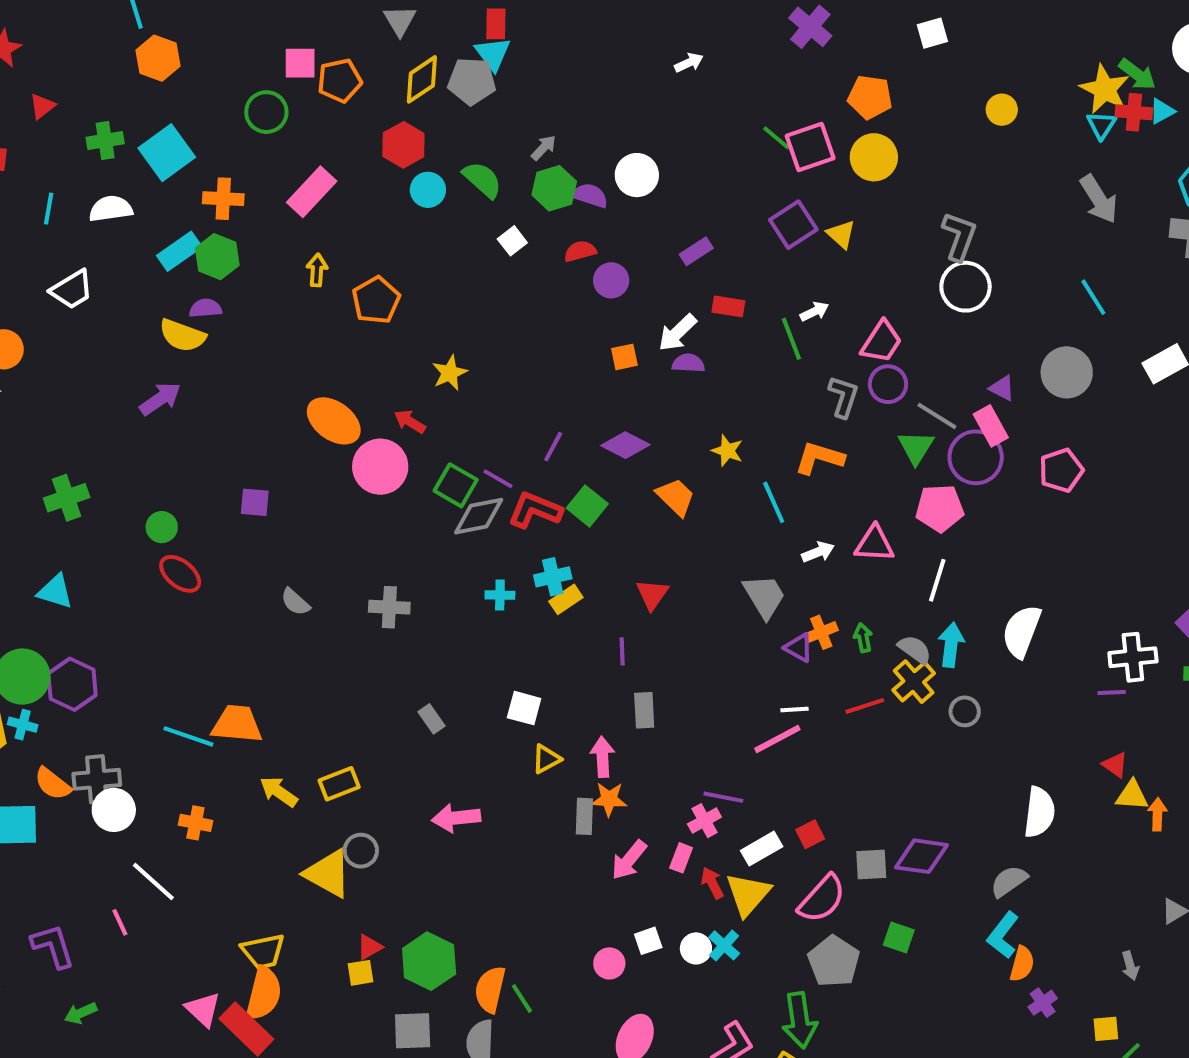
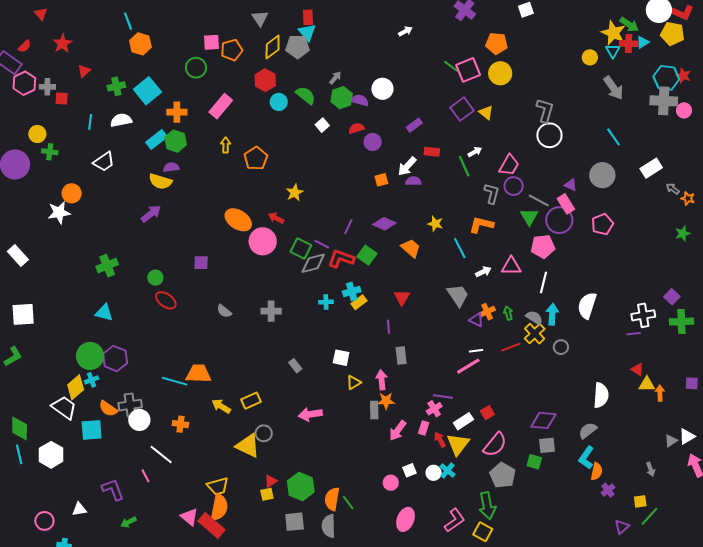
yellow circle: (1002, 110) -> (590, 57), moved
cyan cross: (23, 725) -> (92, 380), turned -32
gray square: (871, 864) -> (547, 445), moved

